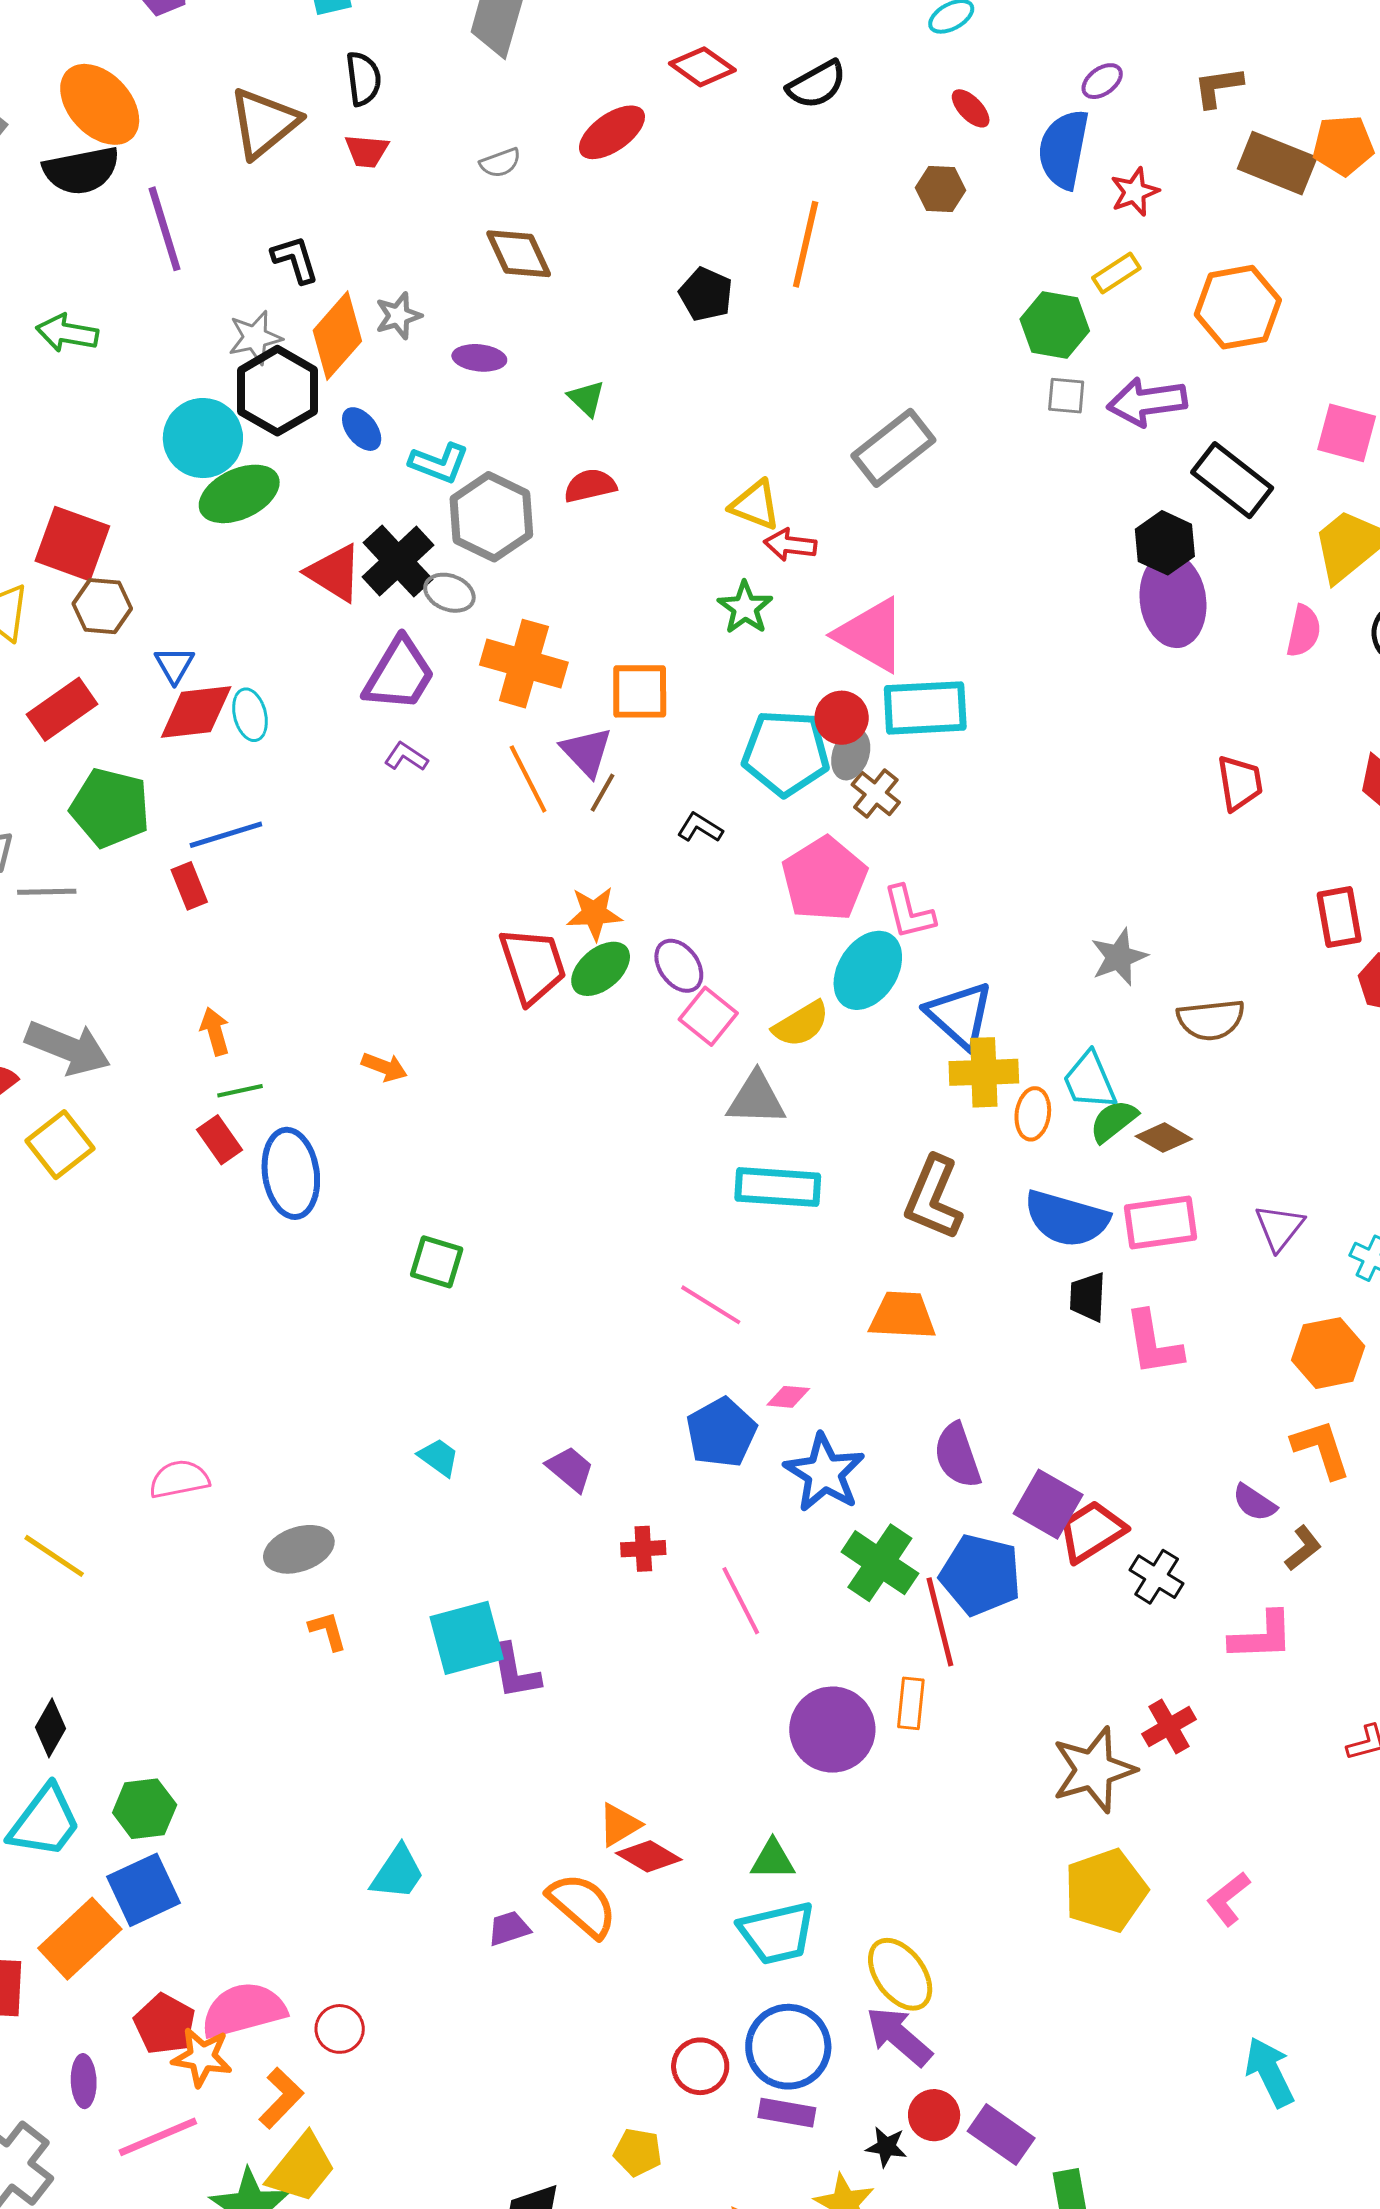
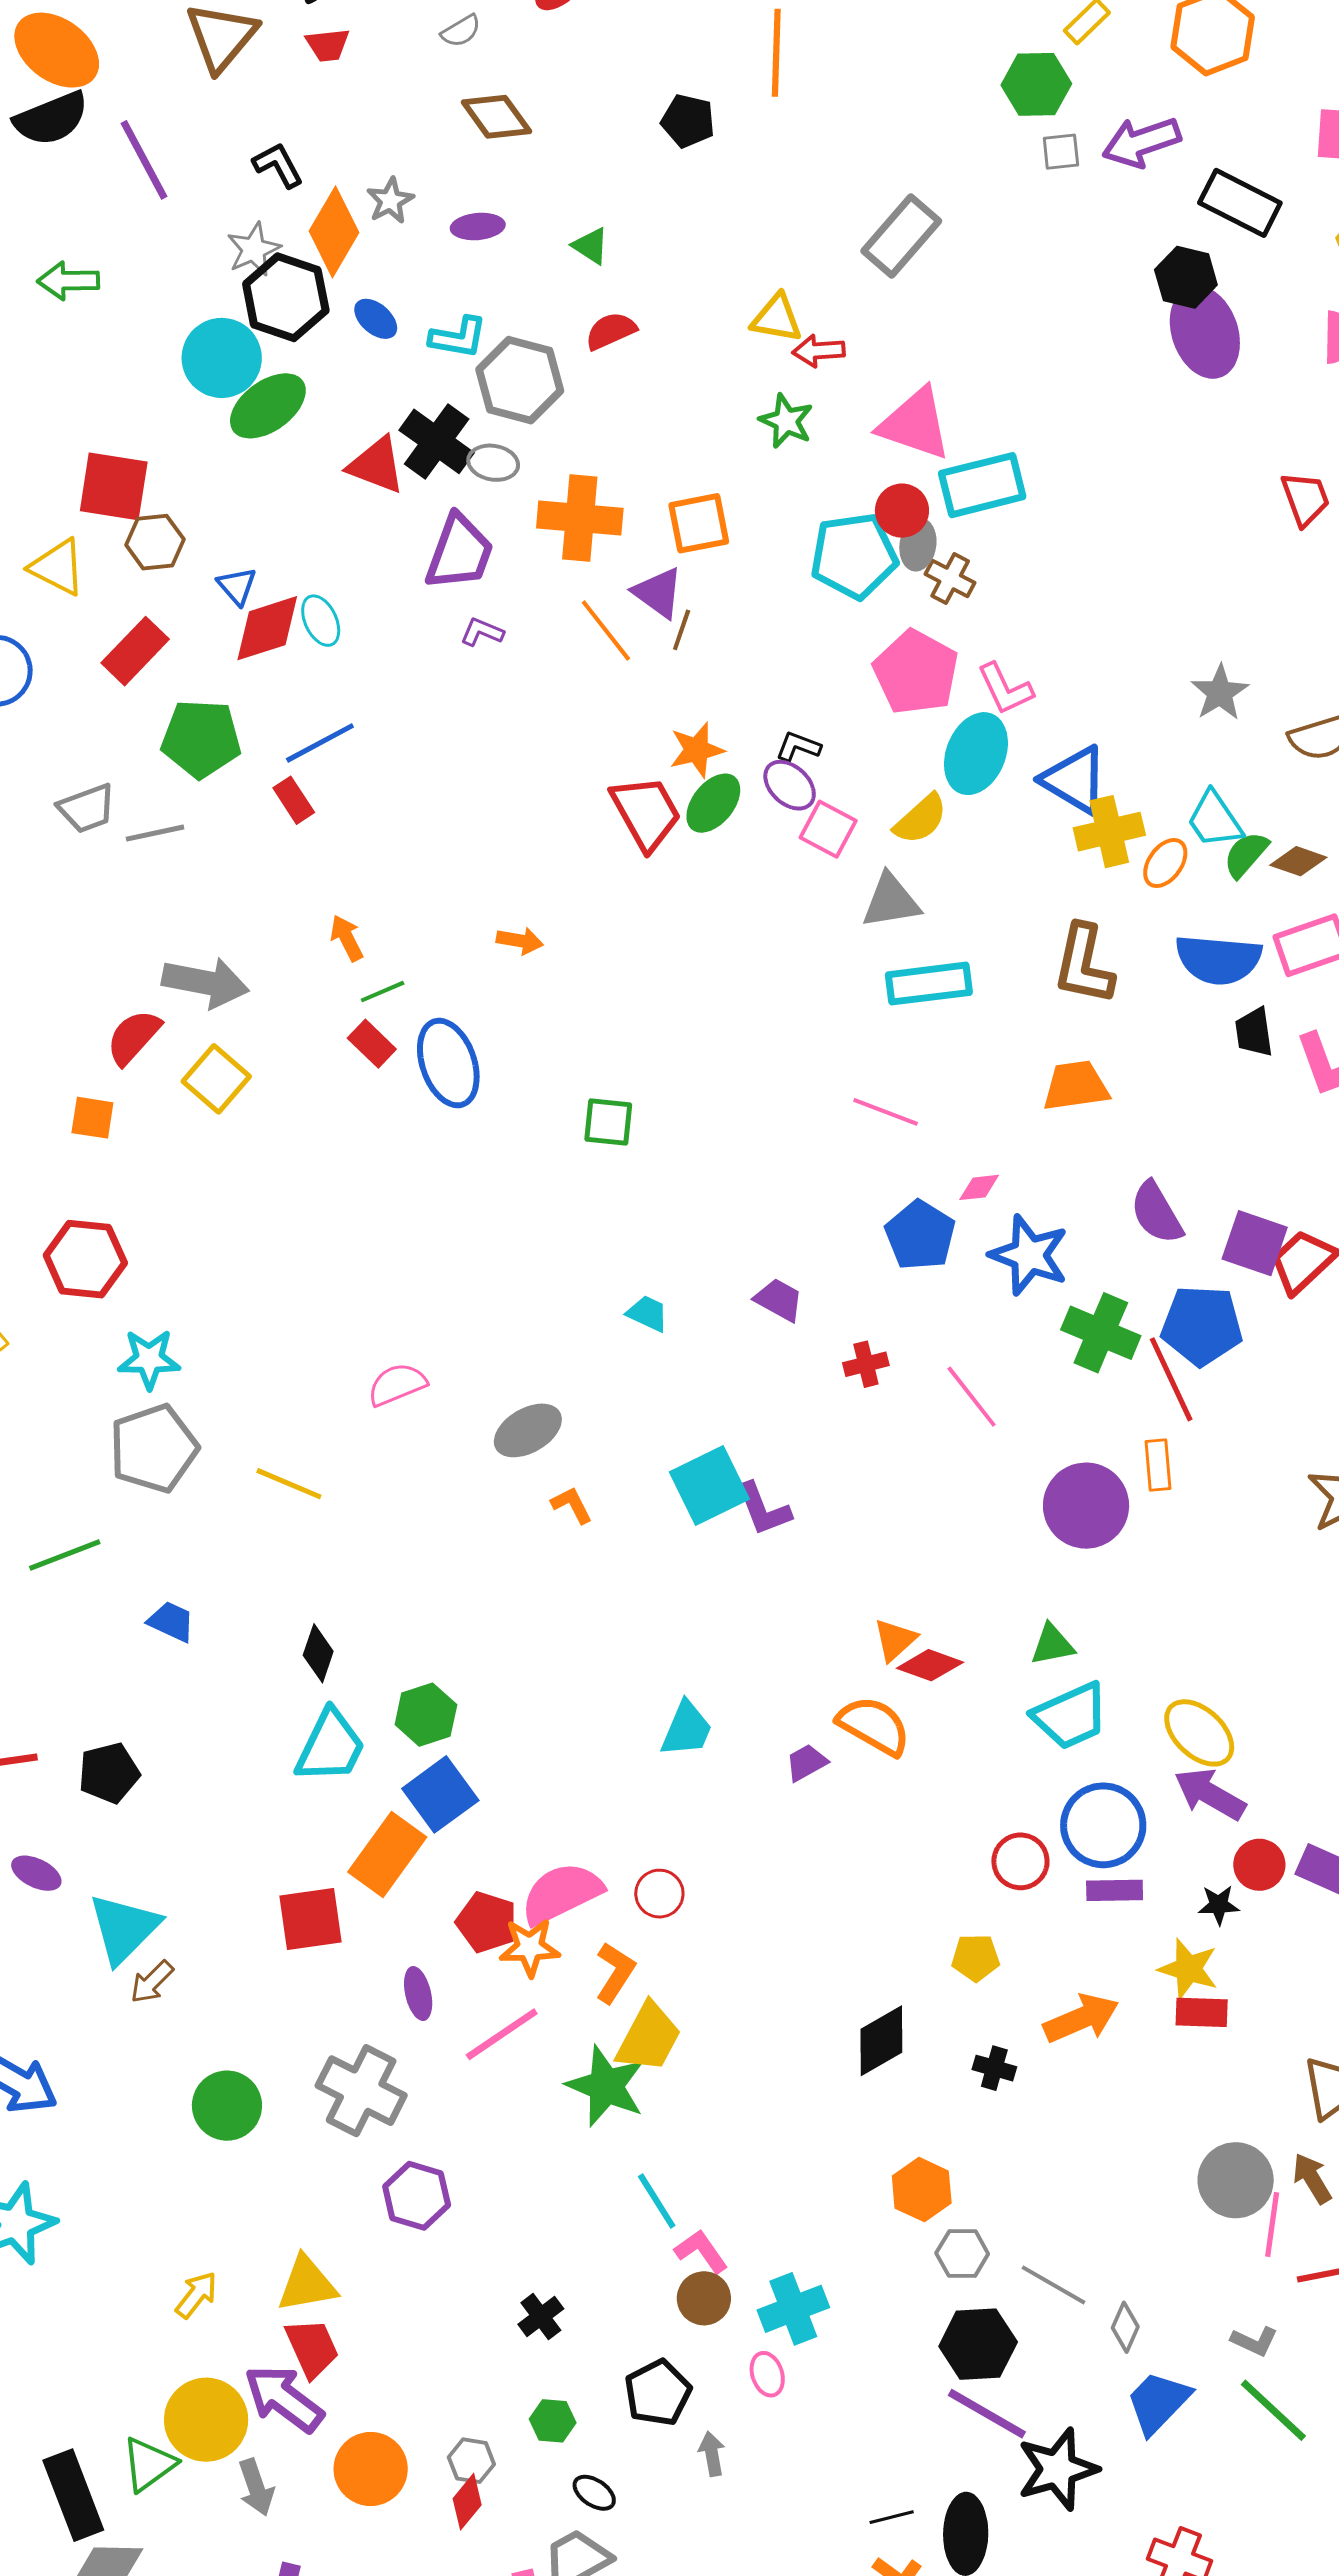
black L-shape: (700, 828) -> (798, 747), moved
orange ellipse: (1033, 1114) -> (1165, 863), turned 39

